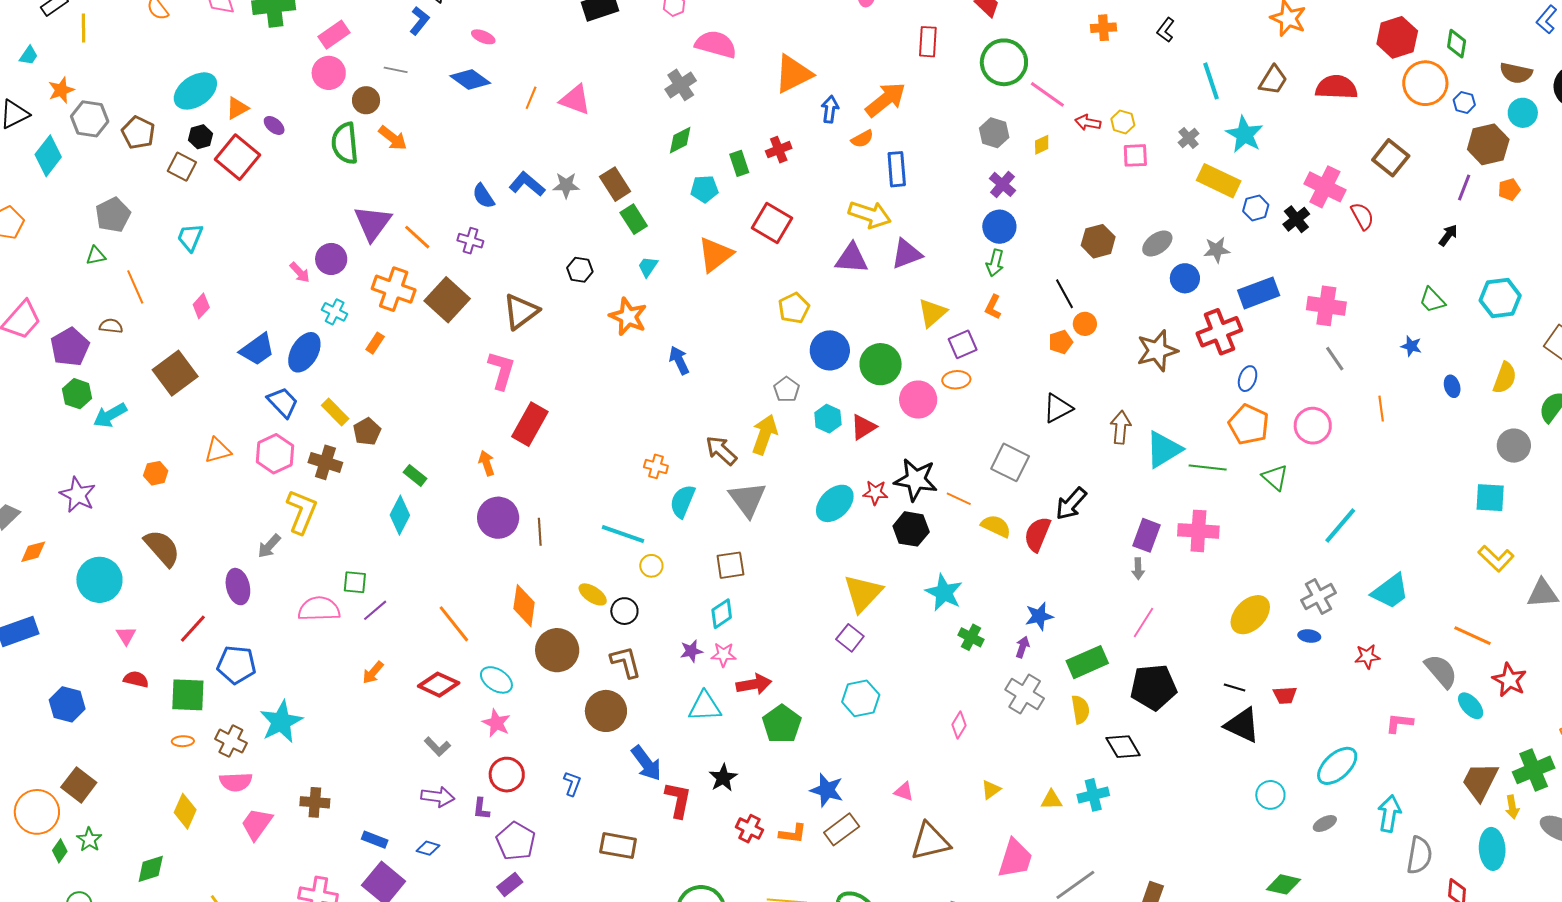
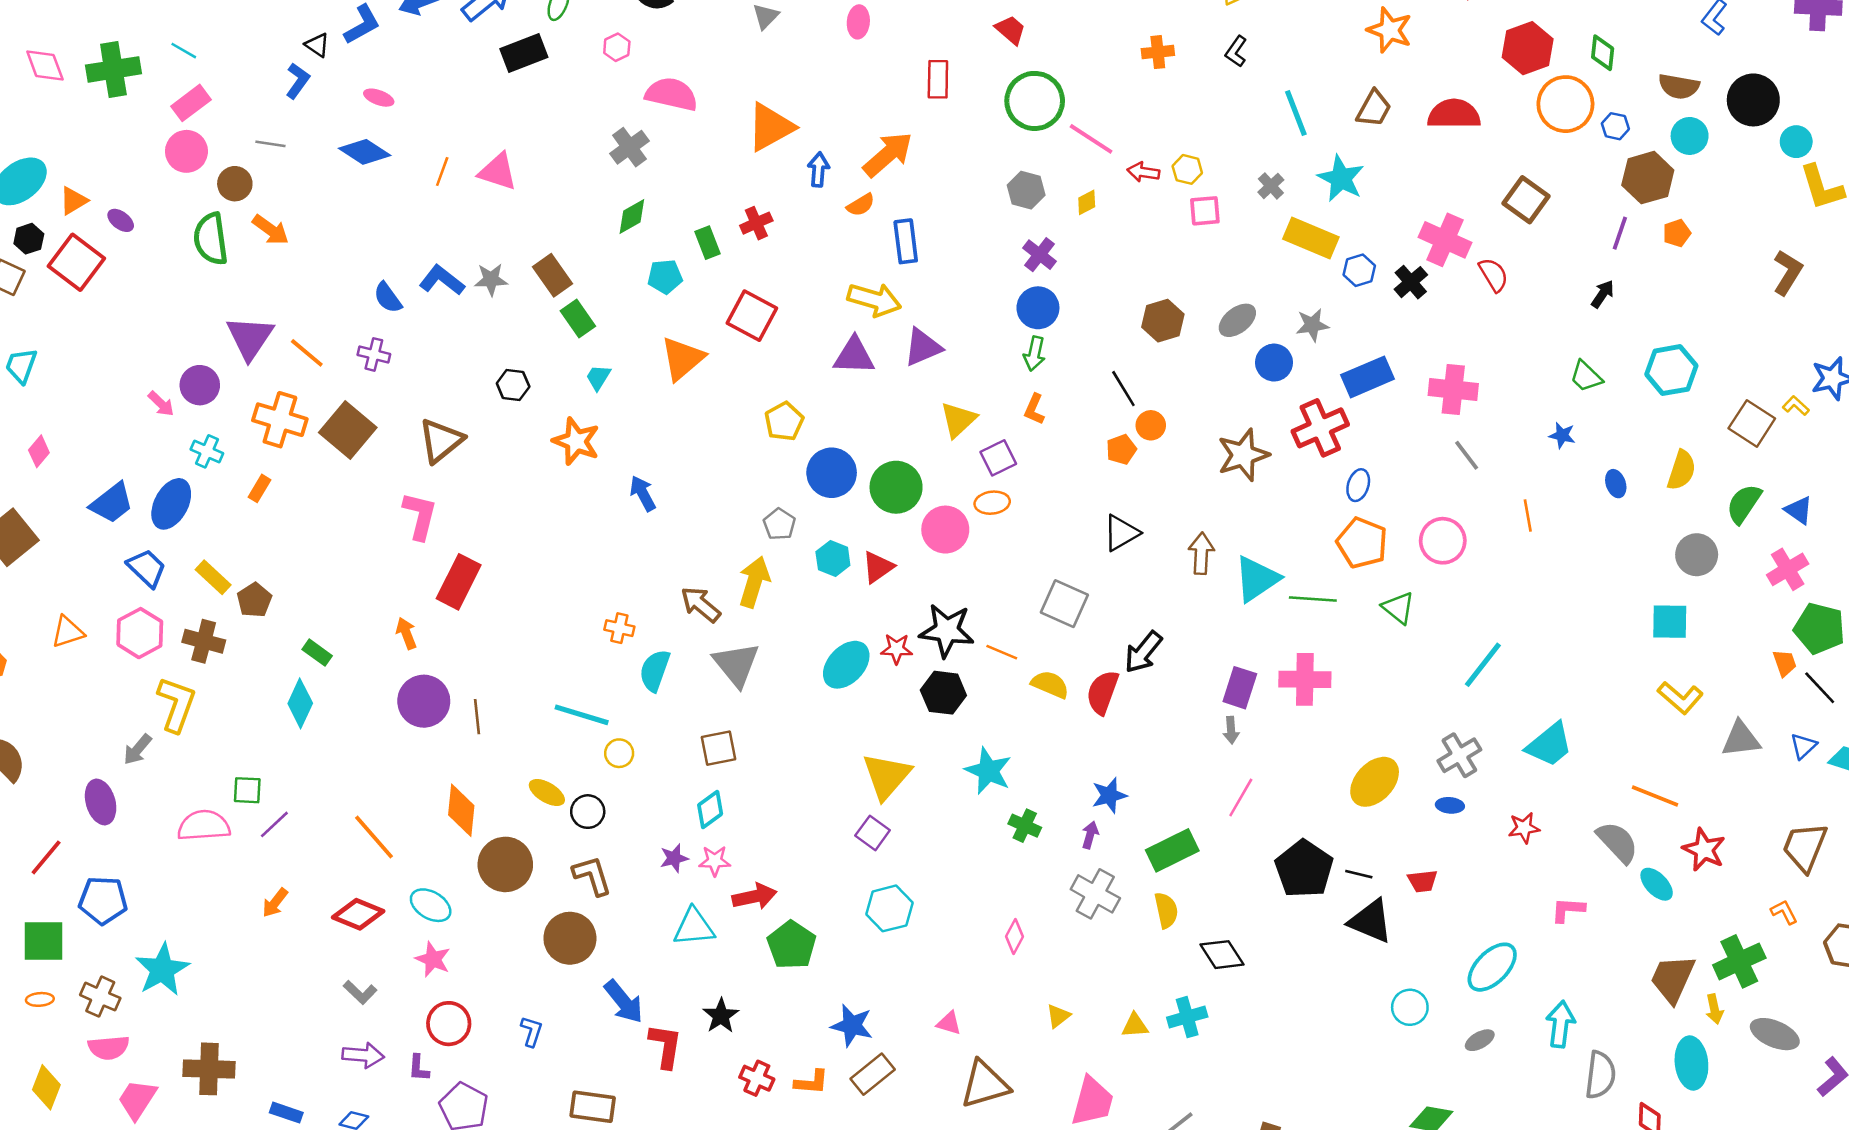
black pentagon: (1153, 687) -> (1304, 869), moved, turned -30
brown cross: (315, 802) -> (209, 1069), size x1.4

